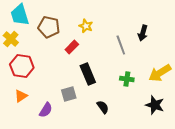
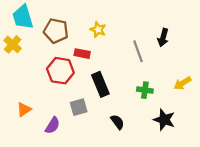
red rectangle: (72, 47) -> (82, 54), turned 56
red hexagon: (22, 66) -> (60, 71), moved
yellow arrow: (160, 73) -> (182, 83), size x0.7
black star: (155, 105) -> (164, 120), moved

